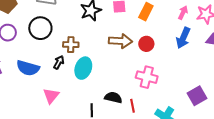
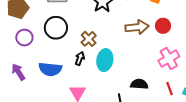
brown cross: (71, 45) -> (89, 39), turned -35
pink cross: (147, 77) -> (169, 58), turned -35
red line: (132, 106) -> (170, 88), moved

